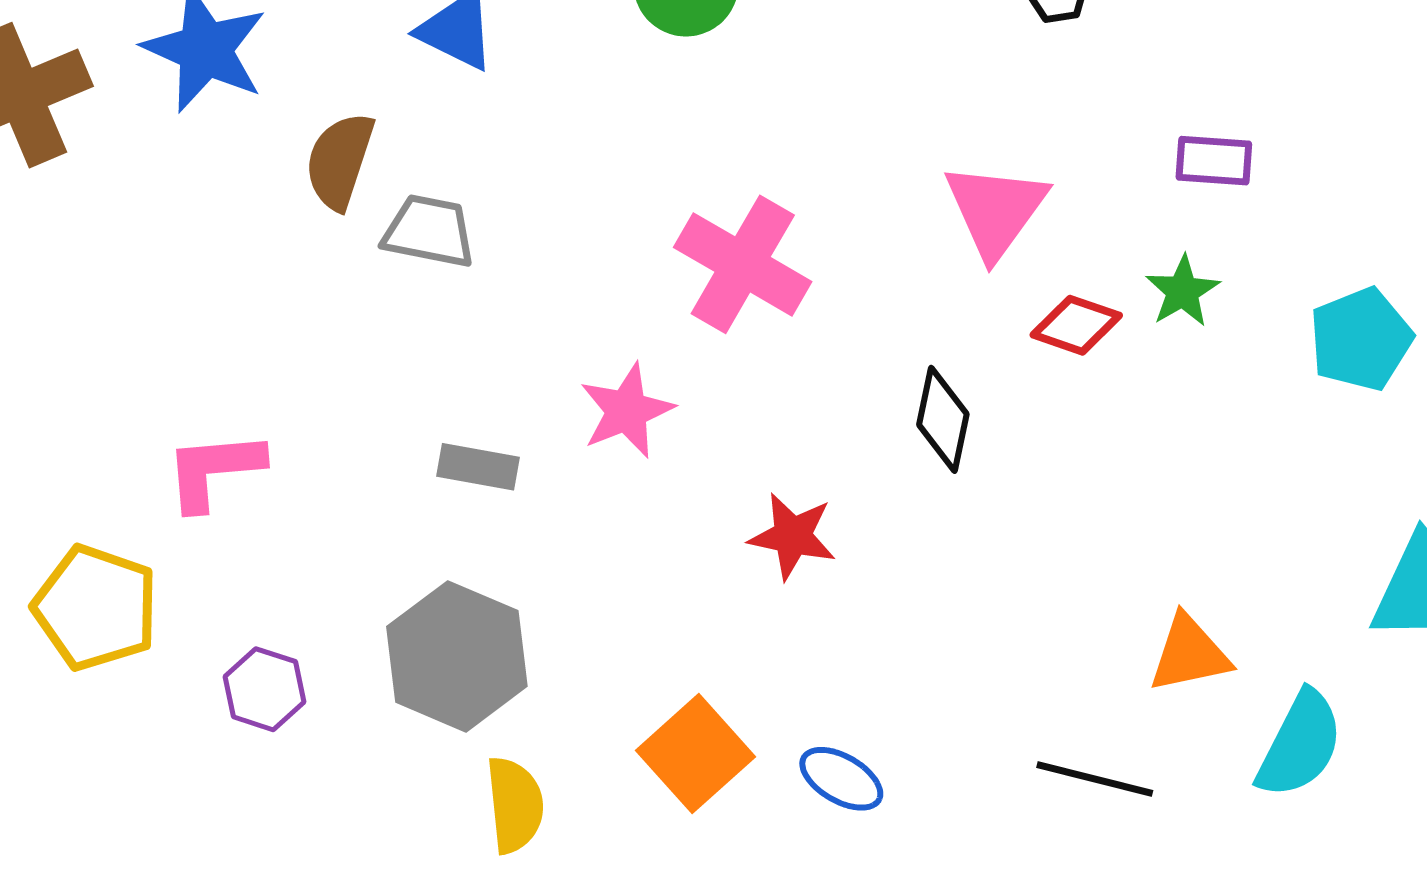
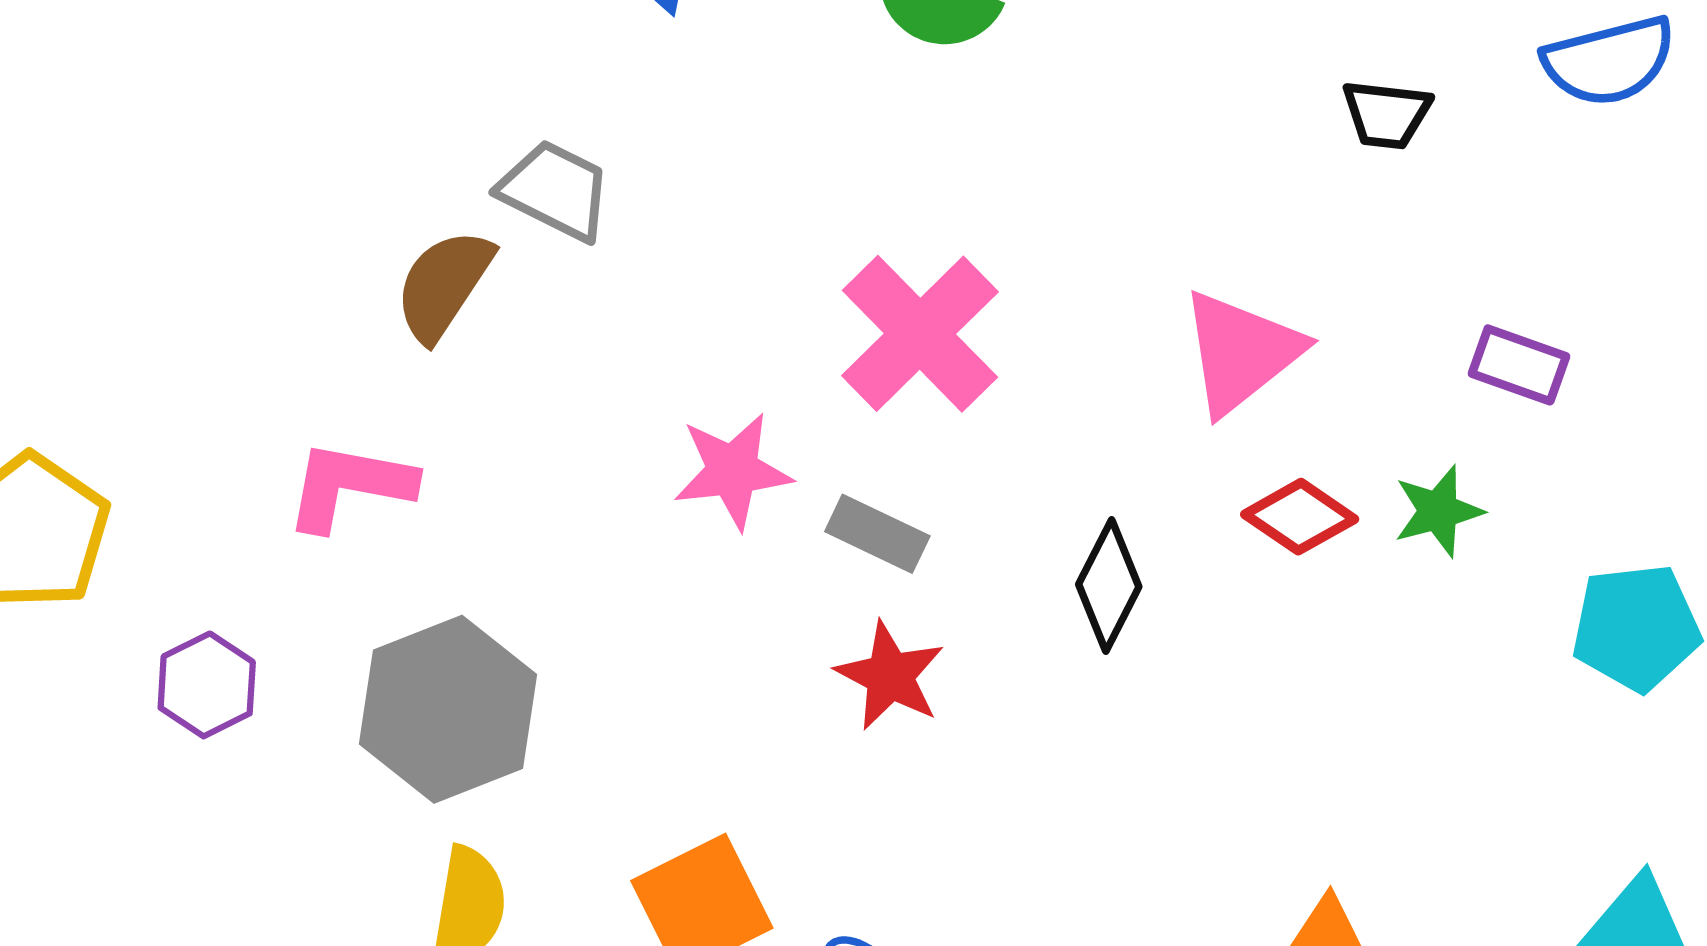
brown semicircle: (340, 161) -> (444, 285), moved
gray rectangle: (478, 467) -> (877, 534), moved
pink L-shape: (214, 470) -> (350, 486), moved

